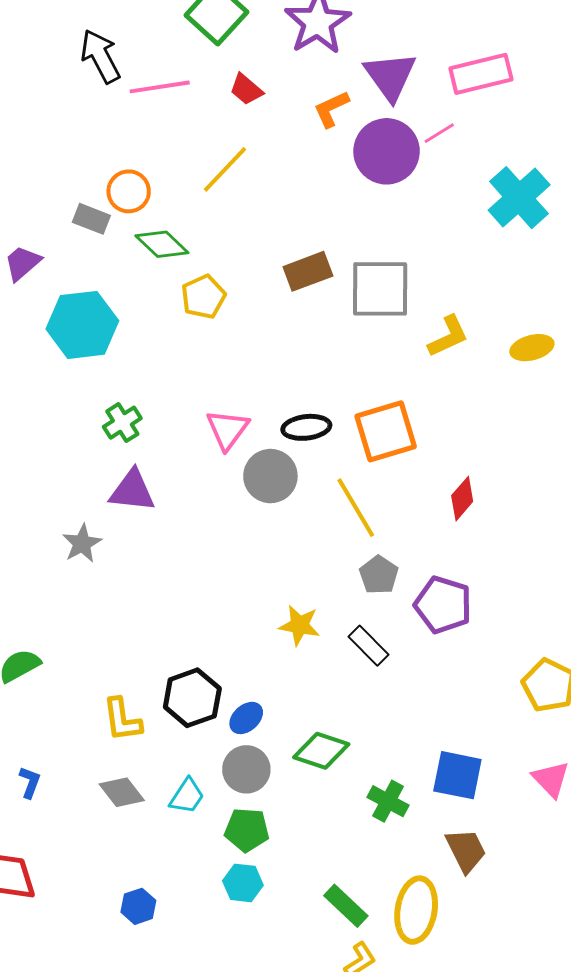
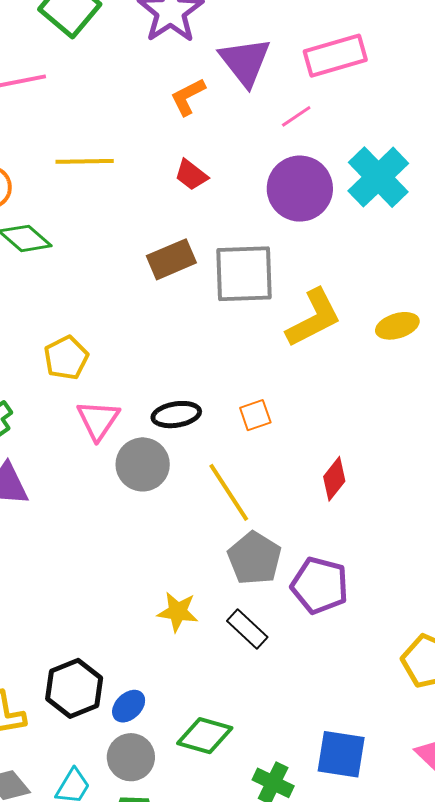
red trapezoid: (246, 89) -> (191, 175), moved
purple circle: (387, 151) -> (300, 189), moved
yellow line: (225, 169) -> (85, 161), turned 48
yellow pentagon: (203, 297) -> (66, 358), moved
yellow L-shape: (448, 336) -> (314, 318), size x1.4
orange square: (386, 431) -> (255, 415), size x0.5
gray pentagon: (379, 575) -> (255, 558), size x1.4

